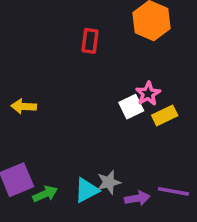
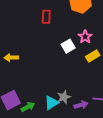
pink star: (148, 94) -> (85, 37), moved
white square: (131, 107) -> (68, 46), moved

